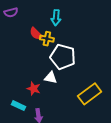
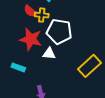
red star: (34, 89) -> (31, 39), moved, size x1.6
cyan rectangle: (19, 106) -> (18, 67), moved

